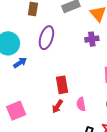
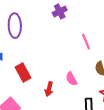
red rectangle: (62, 85) -> (23, 73), moved

